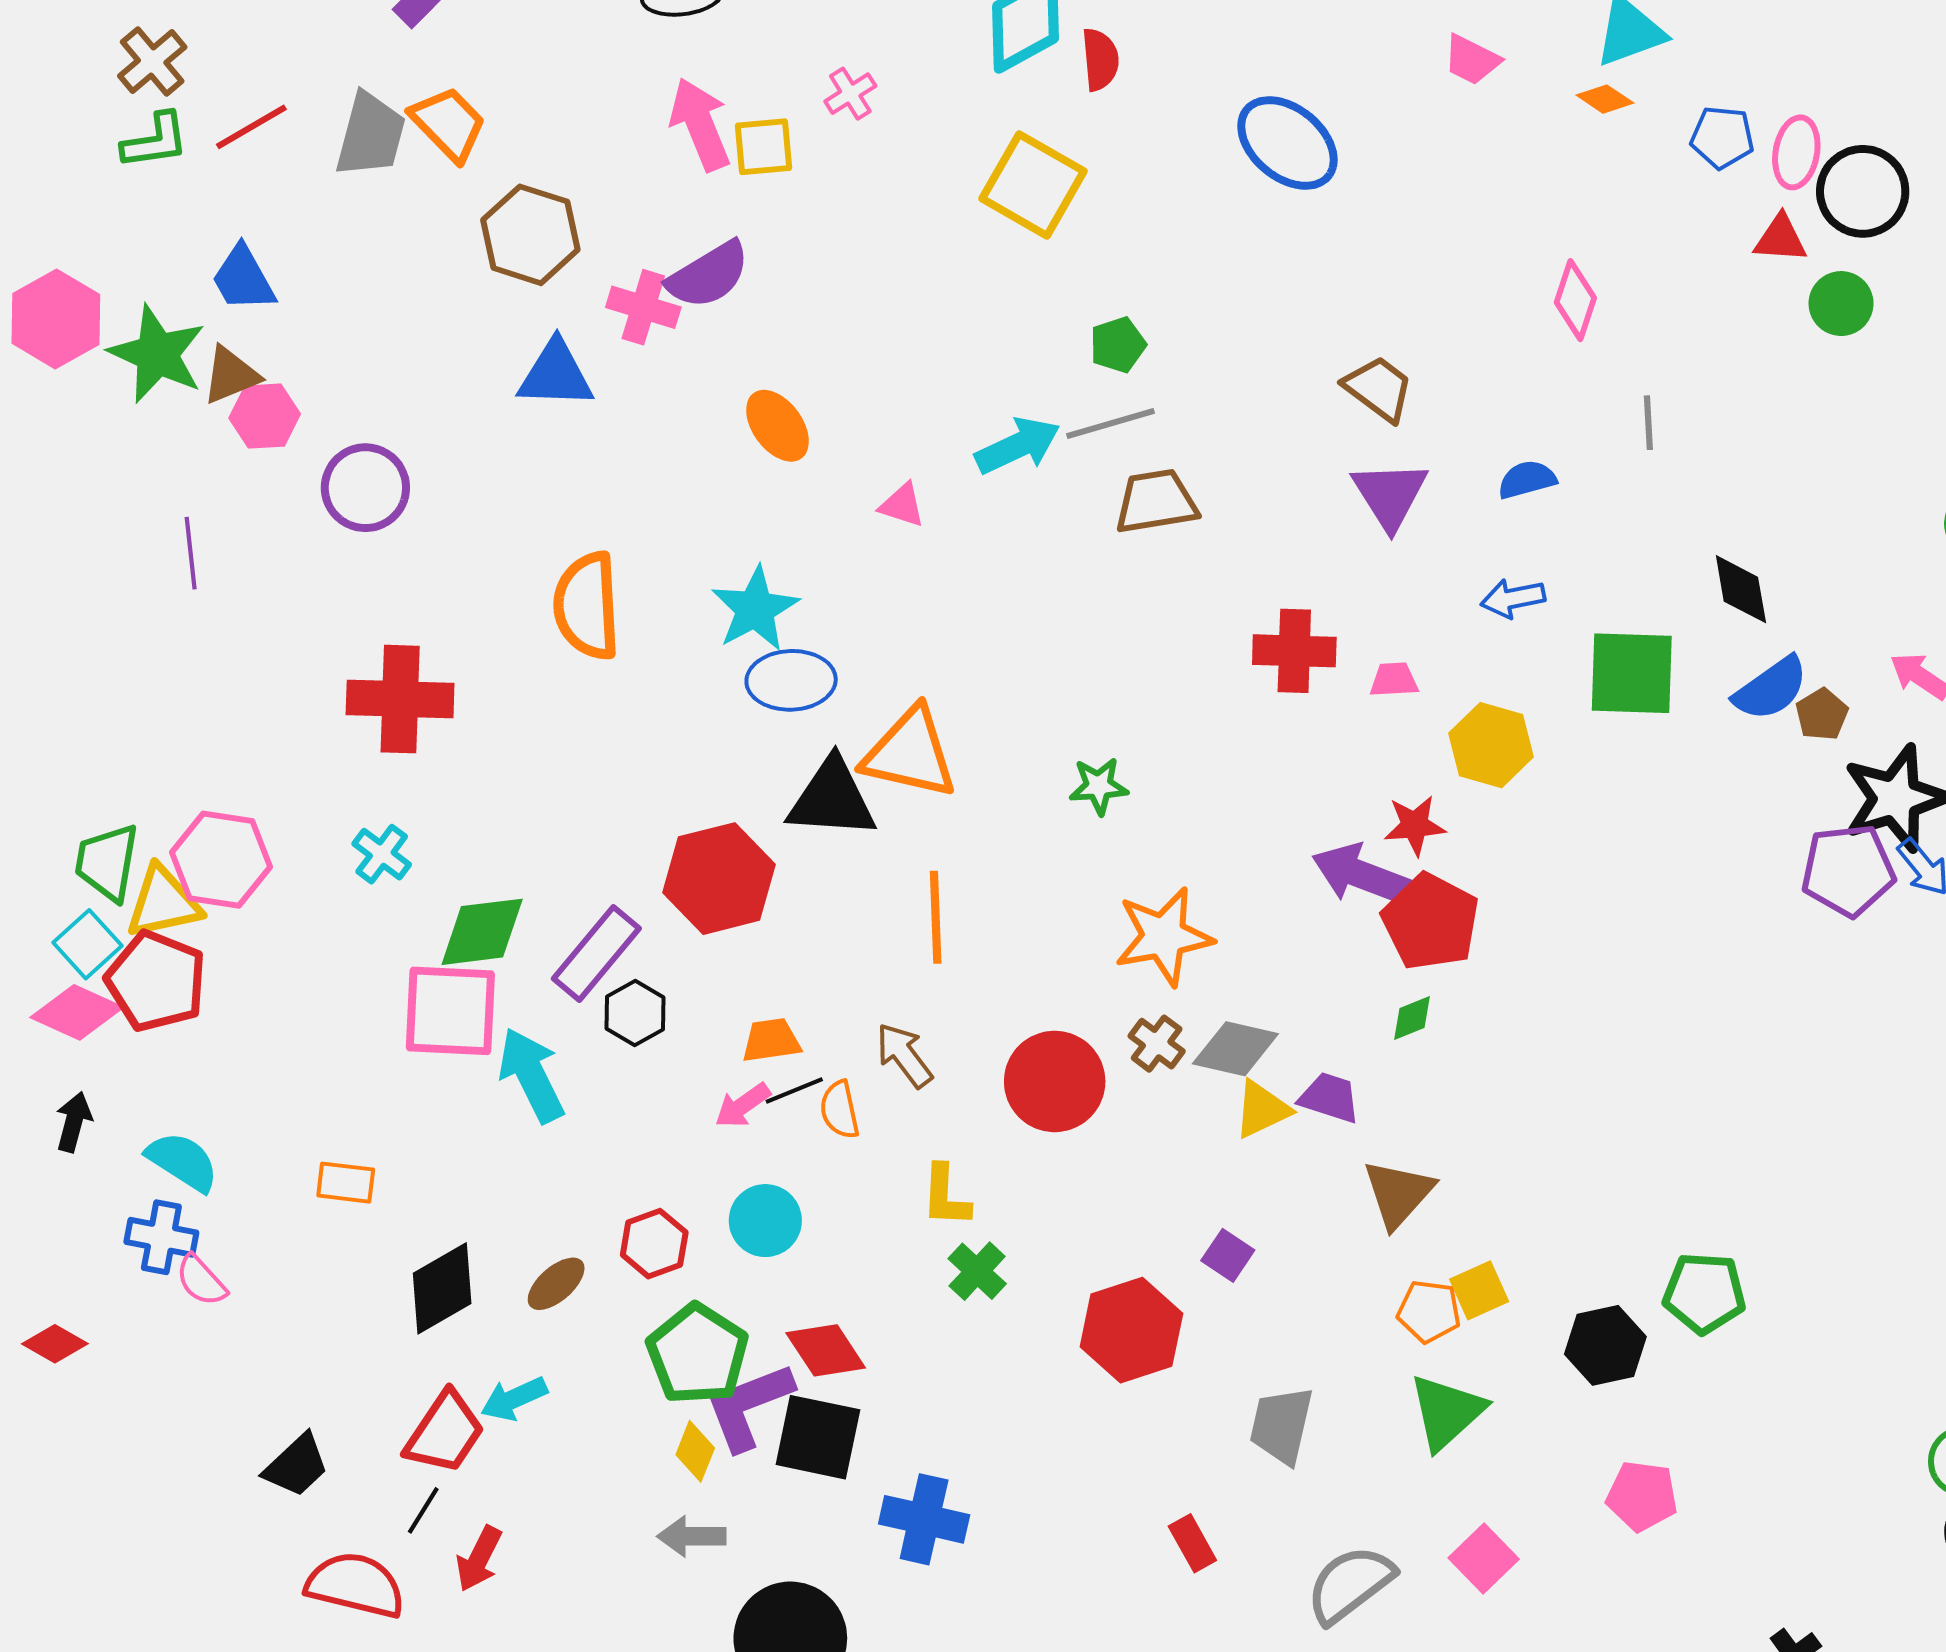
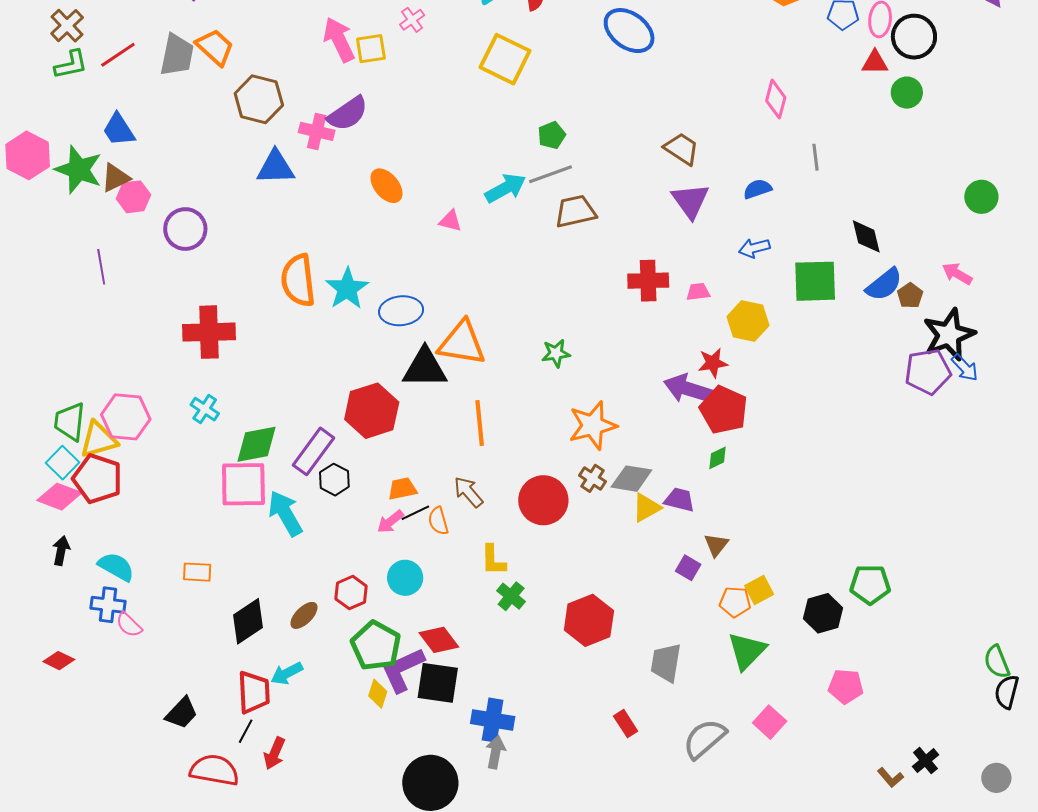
cyan star: (755, 609) -> (347, 289), moved
brown triangle: (1398, 1194) -> (716, 545), size x0.7
purple square: (1228, 1255) -> (688, 568), moved
red trapezoid: (445, 1433) -> (254, 692), turned -33
gray arrow: (692, 1536) -> (495, 752), moved, turned 104

